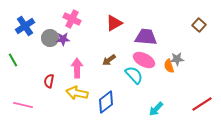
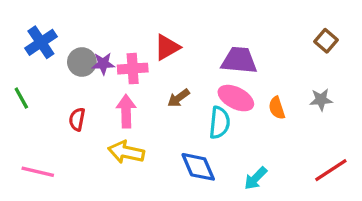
pink cross: (72, 19) -> (133, 69), moved, turned -30
red triangle: (114, 23) -> (167, 47), moved
gray star: (177, 59) -> (321, 100), moved
cyan semicircle: (134, 75) -> (219, 123), turned 48
red semicircle: (49, 81) -> (77, 119), moved
blue diamond: (106, 102) -> (198, 167), moved, turned -75

